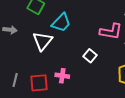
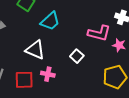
white triangle: (43, 41) -> (35, 50), moved, turned -50

